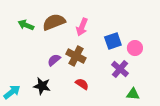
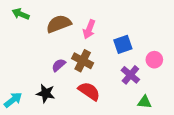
green arrow: (26, 25) -> (21, 14), moved
pink circle: (135, 48) -> (154, 60), moved
red semicircle: (82, 84) -> (89, 91), size x1.5

